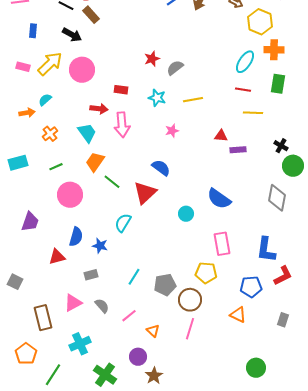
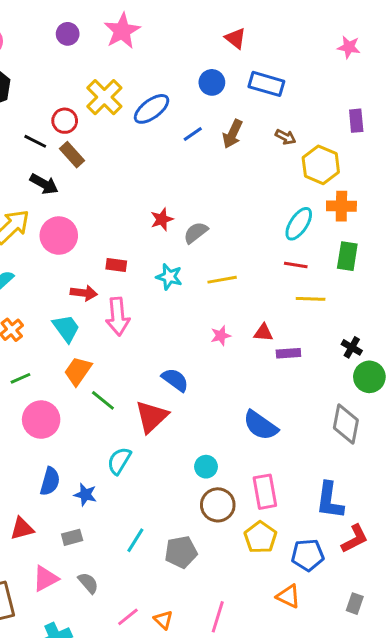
pink star: (172, 131) -> (221, 336), moved
cyan circle: (186, 214) -> (206, 467), moved
red triangle: (57, 257) -> (22, 528), moved
yellow pentagon: (206, 273) -> (260, 537), moved, turned 30
brown circle: (190, 300) -> (218, 505), moved
pink line: (129, 316) -> (128, 617), moved

